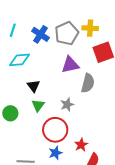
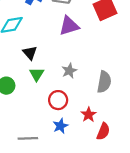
gray semicircle: (88, 83) -> (104, 82), moved
red circle: (55, 130) -> (58, 100), size x0.7

